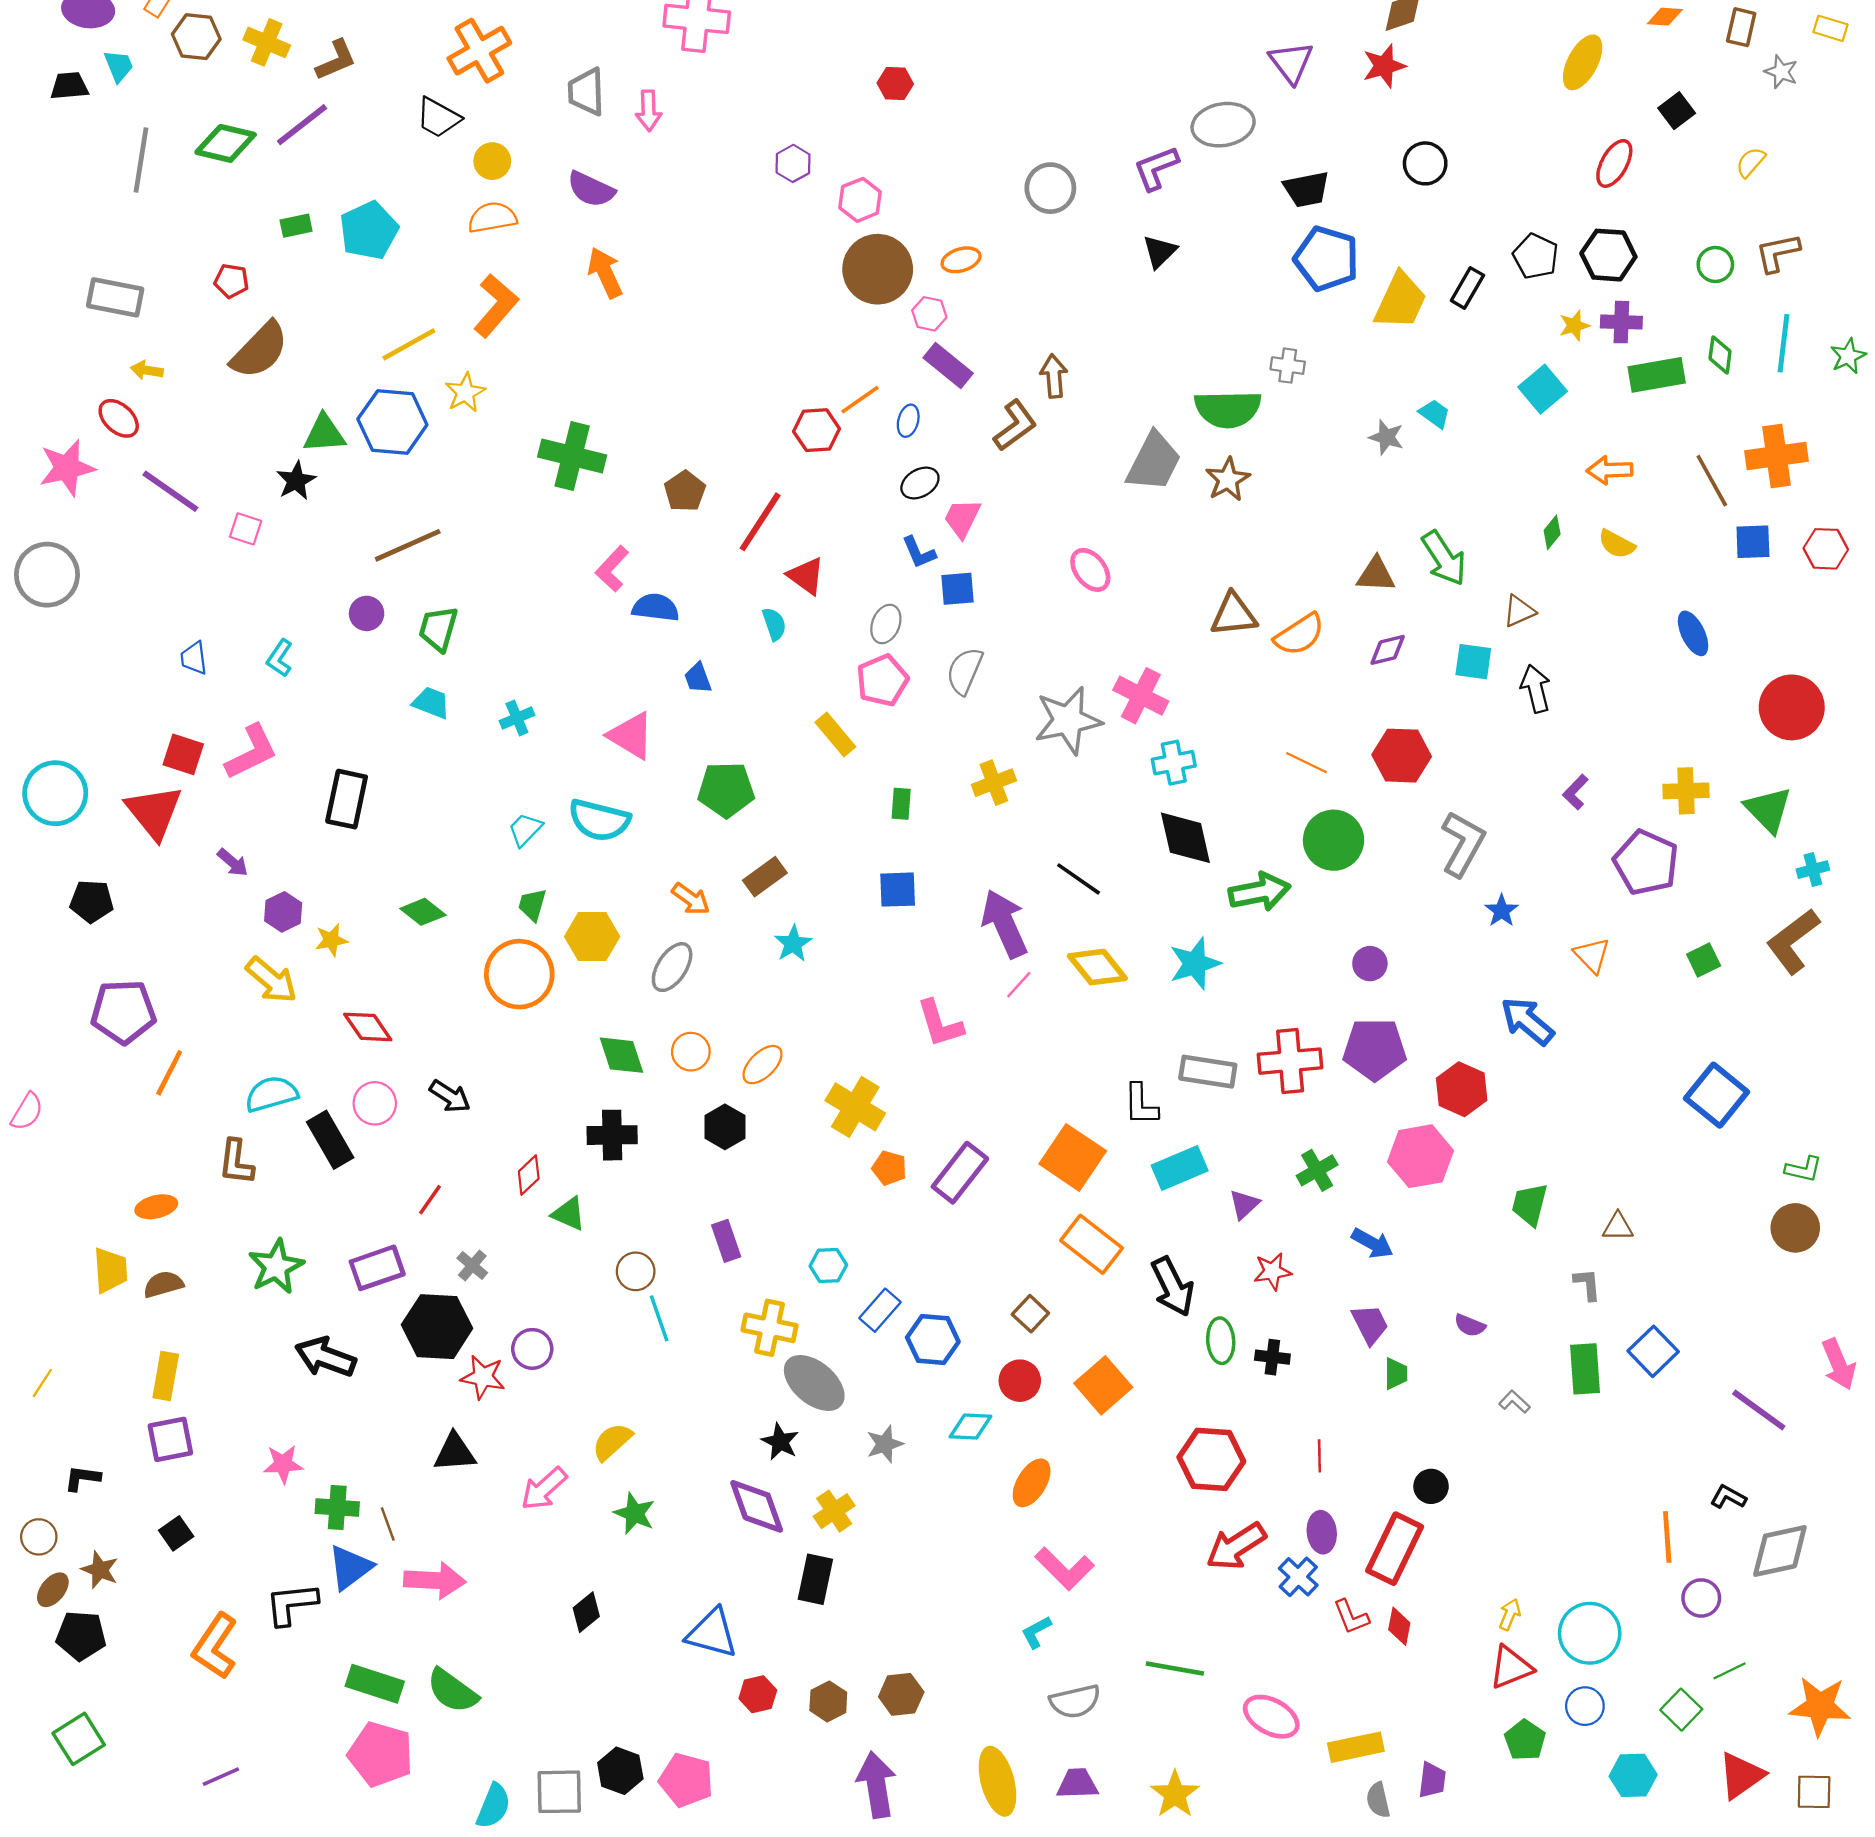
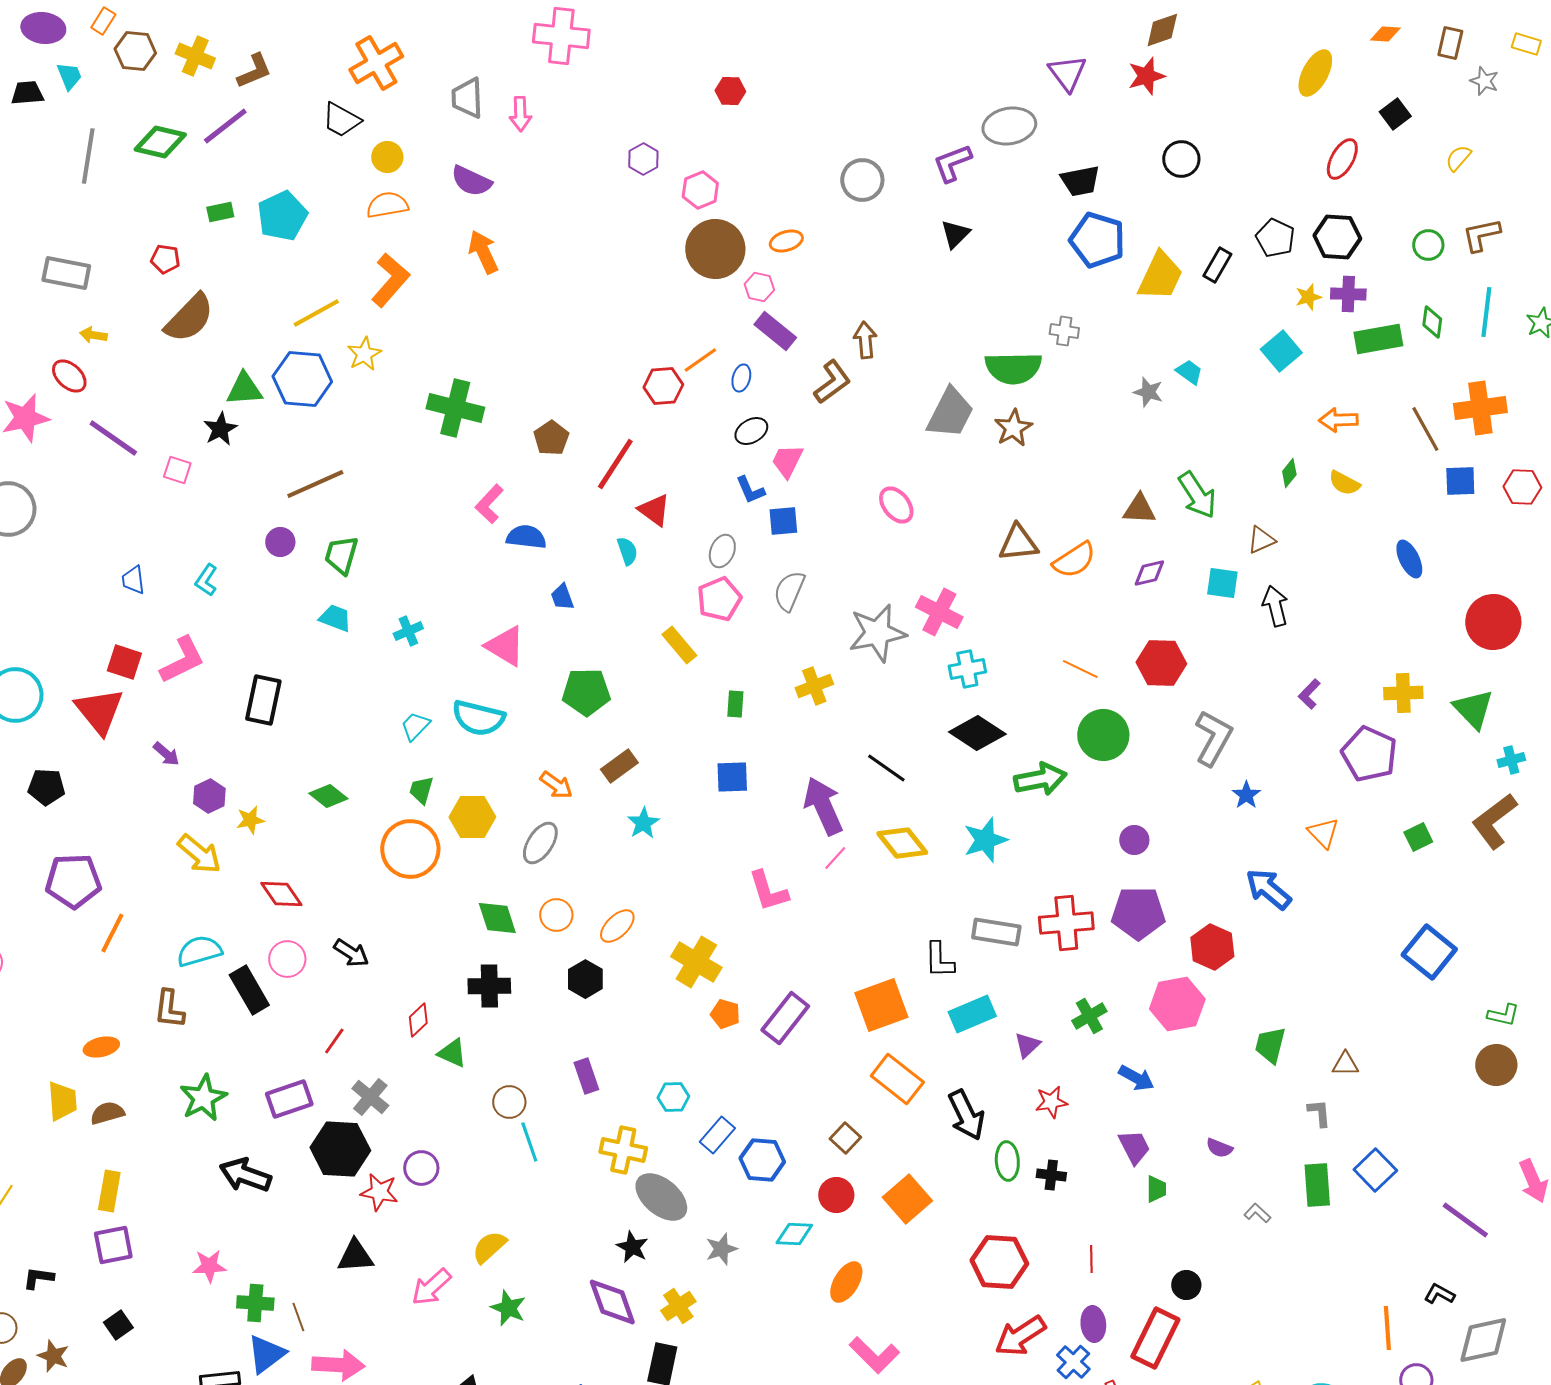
black diamond: (1185, 838) -> (977, 733), turned -44
orange square: (1073, 1157) -> (881, 1005), turned 36
gray cross: (472, 1265) -> (370, 1097), size x1.4

